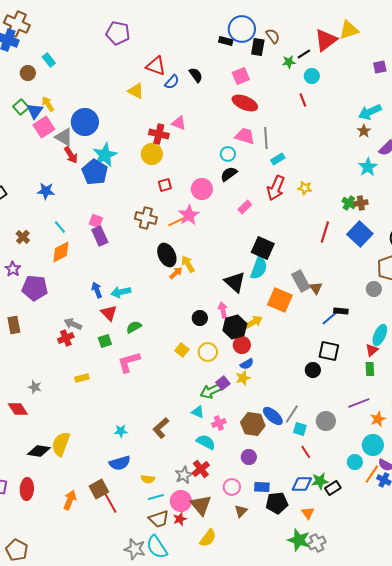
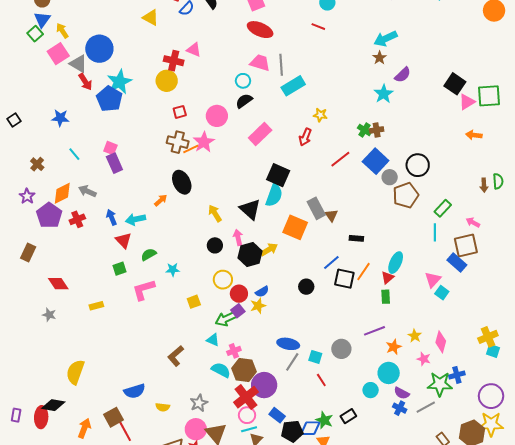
red line: (303, 100) -> (318, 27), turned -48
blue triangle: (35, 111) -> (42, 20), moved
cyan rectangle: (278, 159) -> (293, 86), size x1.6
red arrow: (276, 188) -> (305, 137), moved, size x0.7
pink rectangle: (245, 207) -> (260, 134), size x1.6
brown cross: (146, 218) -> (178, 142), moved
red line: (325, 232) -> (340, 159), turned 35
orange diamond: (61, 252) -> (62, 193), moved
yellow arrow: (188, 264) -> (215, 213), moved
orange arrow: (176, 273) -> (161, 200), moved
purple pentagon: (35, 288) -> (49, 215), turned 30
gray circle: (374, 289) -> (390, 177), moved
blue line: (330, 318) -> (331, 263), moved
gray arrow: (73, 324) -> (87, 191), moved
brown rectangle: (14, 325) -> (28, 252), turned 36
red cross: (66, 338) -> (77, 219), moved
red circle: (242, 345) -> (239, 294), moved
yellow square: (182, 350) -> (194, 302), moved, turned 32
black circle: (313, 370) -> (306, 287), moved
red diamond: (18, 409) -> (58, 284), moved
gray line: (292, 414) -> (292, 362), moved
blue ellipse: (273, 416) -> (288, 344), turned -30
brown hexagon: (253, 424) -> (244, 370), moved
cyan star: (121, 431) -> (173, 270), moved
black diamond: (39, 451) -> (53, 405), moved
purple circle: (249, 457) -> (264, 385), size x1.6
red cross: (201, 469) -> (246, 397), moved, size x1.4
orange line: (372, 474) -> (363, 272), moved
green star: (320, 481) -> (324, 420), moved, turned 30
blue diamond: (302, 484) -> (310, 428), moved
blue rectangle: (262, 487) -> (277, 415), turned 35
cyan line: (156, 497) -> (249, 429), moved

